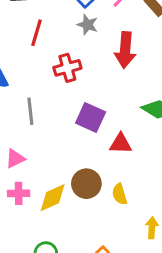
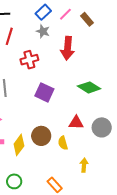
red triangle: (121, 144) -> (76, 123), moved
yellow diamond: (53, 198) -> (19, 145), turned -30

